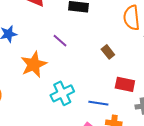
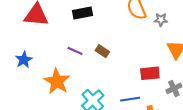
brown rectangle: (108, 52) -> (102, 51), moved

